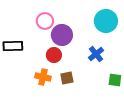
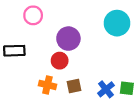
pink circle: (45, 21) -> (33, 15), moved
blue cross: (96, 54) -> (106, 89), moved

